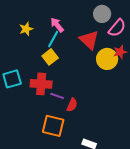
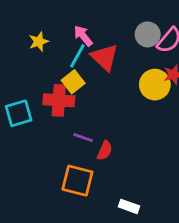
gray circle: (102, 14) -> (148, 34), moved
red triangle: (89, 40) -> (105, 57), moved
red cross: (41, 84) -> (59, 100), moved

